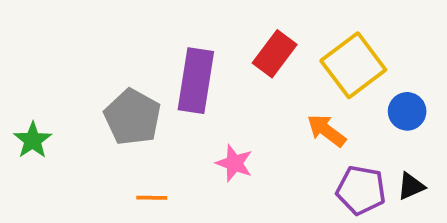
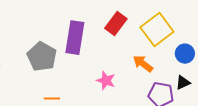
pink star: (234, 163) -> (106, 81), moved
black triangle: (411, 186) -> (183, 83), moved

